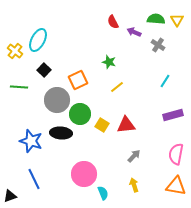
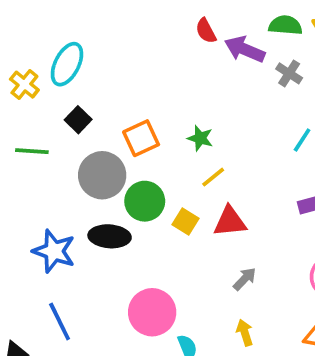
purple arrow: (134, 32) -> (245, 49), size x1.5
green star: (109, 62) -> (200, 138), moved
yellow line: (117, 87) -> (213, 177), moved

